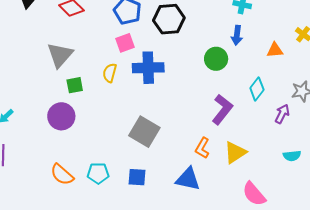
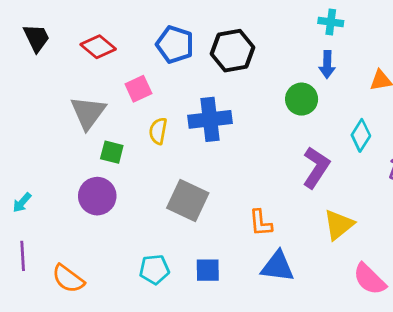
pink square: (125, 43) -> (138, 89), moved
green square: (75, 85) -> (112, 152), turned 30
gray square: (144, 132) -> (188, 200), moved
orange L-shape: (202, 148) -> (261, 223), moved, turned -30
orange semicircle: (62, 175) -> (68, 279), moved

